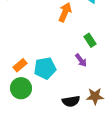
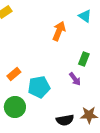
green rectangle: (90, 40) -> (84, 59), turned 56
orange rectangle: (20, 65) -> (14, 74), moved

